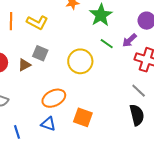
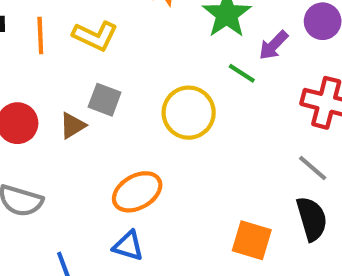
purple arrow: (129, 40) -> (273, 45), moved
orange square: (83, 117) -> (252, 240), moved

